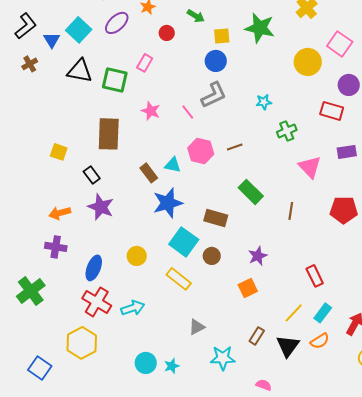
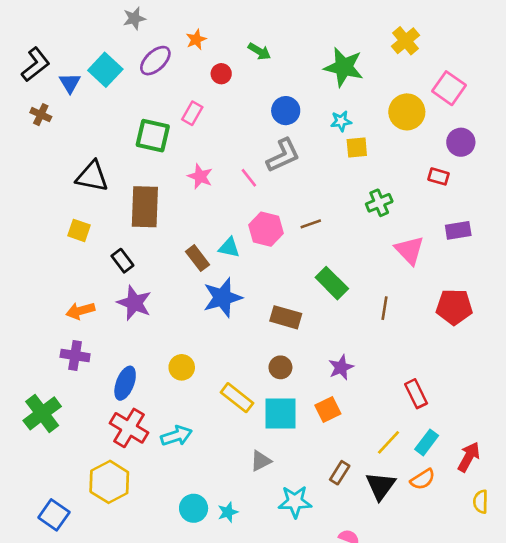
yellow square: (222, 36) -> (357, 147), moved
brown cross: (30, 64) -> (41, 115), turned -35
black triangle: (80, 71) -> (92, 176), moved
cyan star: (264, 102) -> (341, 121), moved
red rectangle: (332, 111) -> (438, 176), size x0.7
cyan square: (184, 242) -> (280, 413), moved, turned -36

